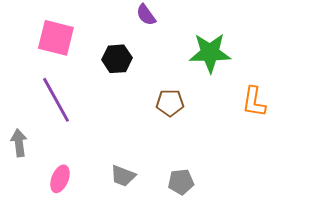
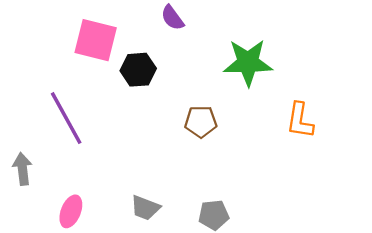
pink square: (56, 38) -> (96, 40), moved

